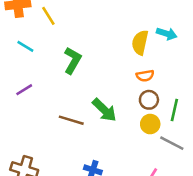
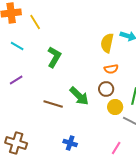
brown circle: (149, 100) -> (106, 89), moved

